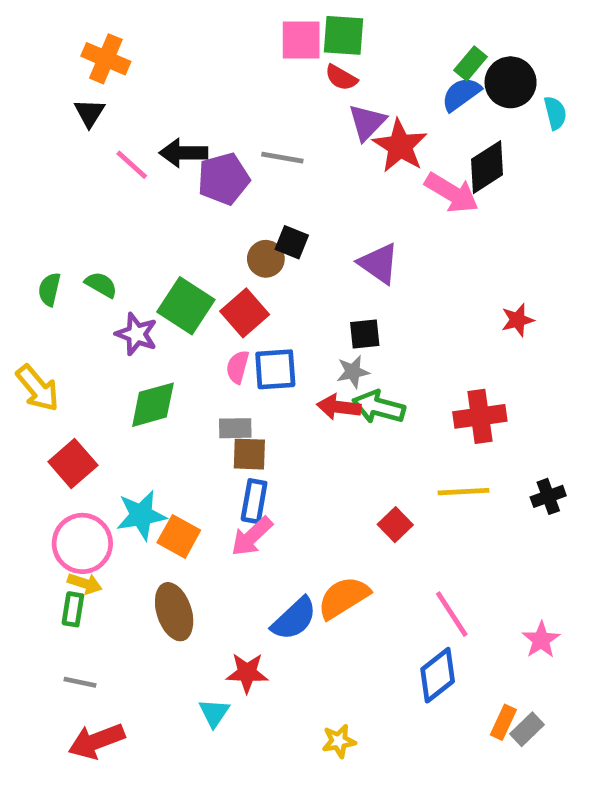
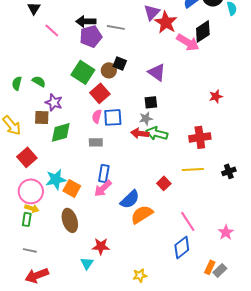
black arrow: (184, 153) -> (86, 21), moved
green square: (186, 306) -> (83, 72), moved
brown square: (249, 454) -> (42, 117), moved
blue semicircle: (294, 619) -> (130, 199), moved

